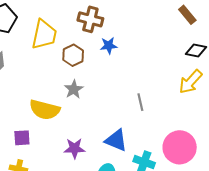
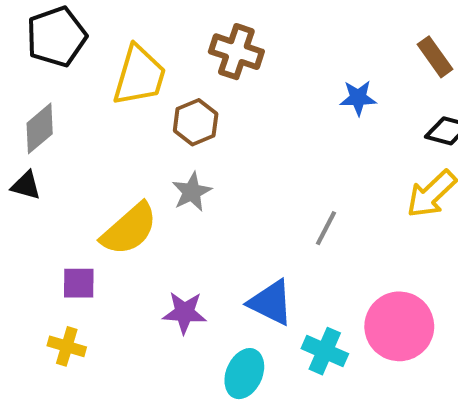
blue star: (109, 46) -> (358, 98), moved
gray line: (140, 102) -> (326, 228), turned 36
yellow semicircle: (45, 110) -> (129, 229), turned -60

